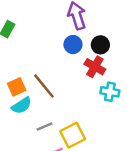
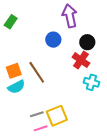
blue circle: (73, 45) -> (53, 40), moved
gray line: (45, 126) -> (37, 114), moved

